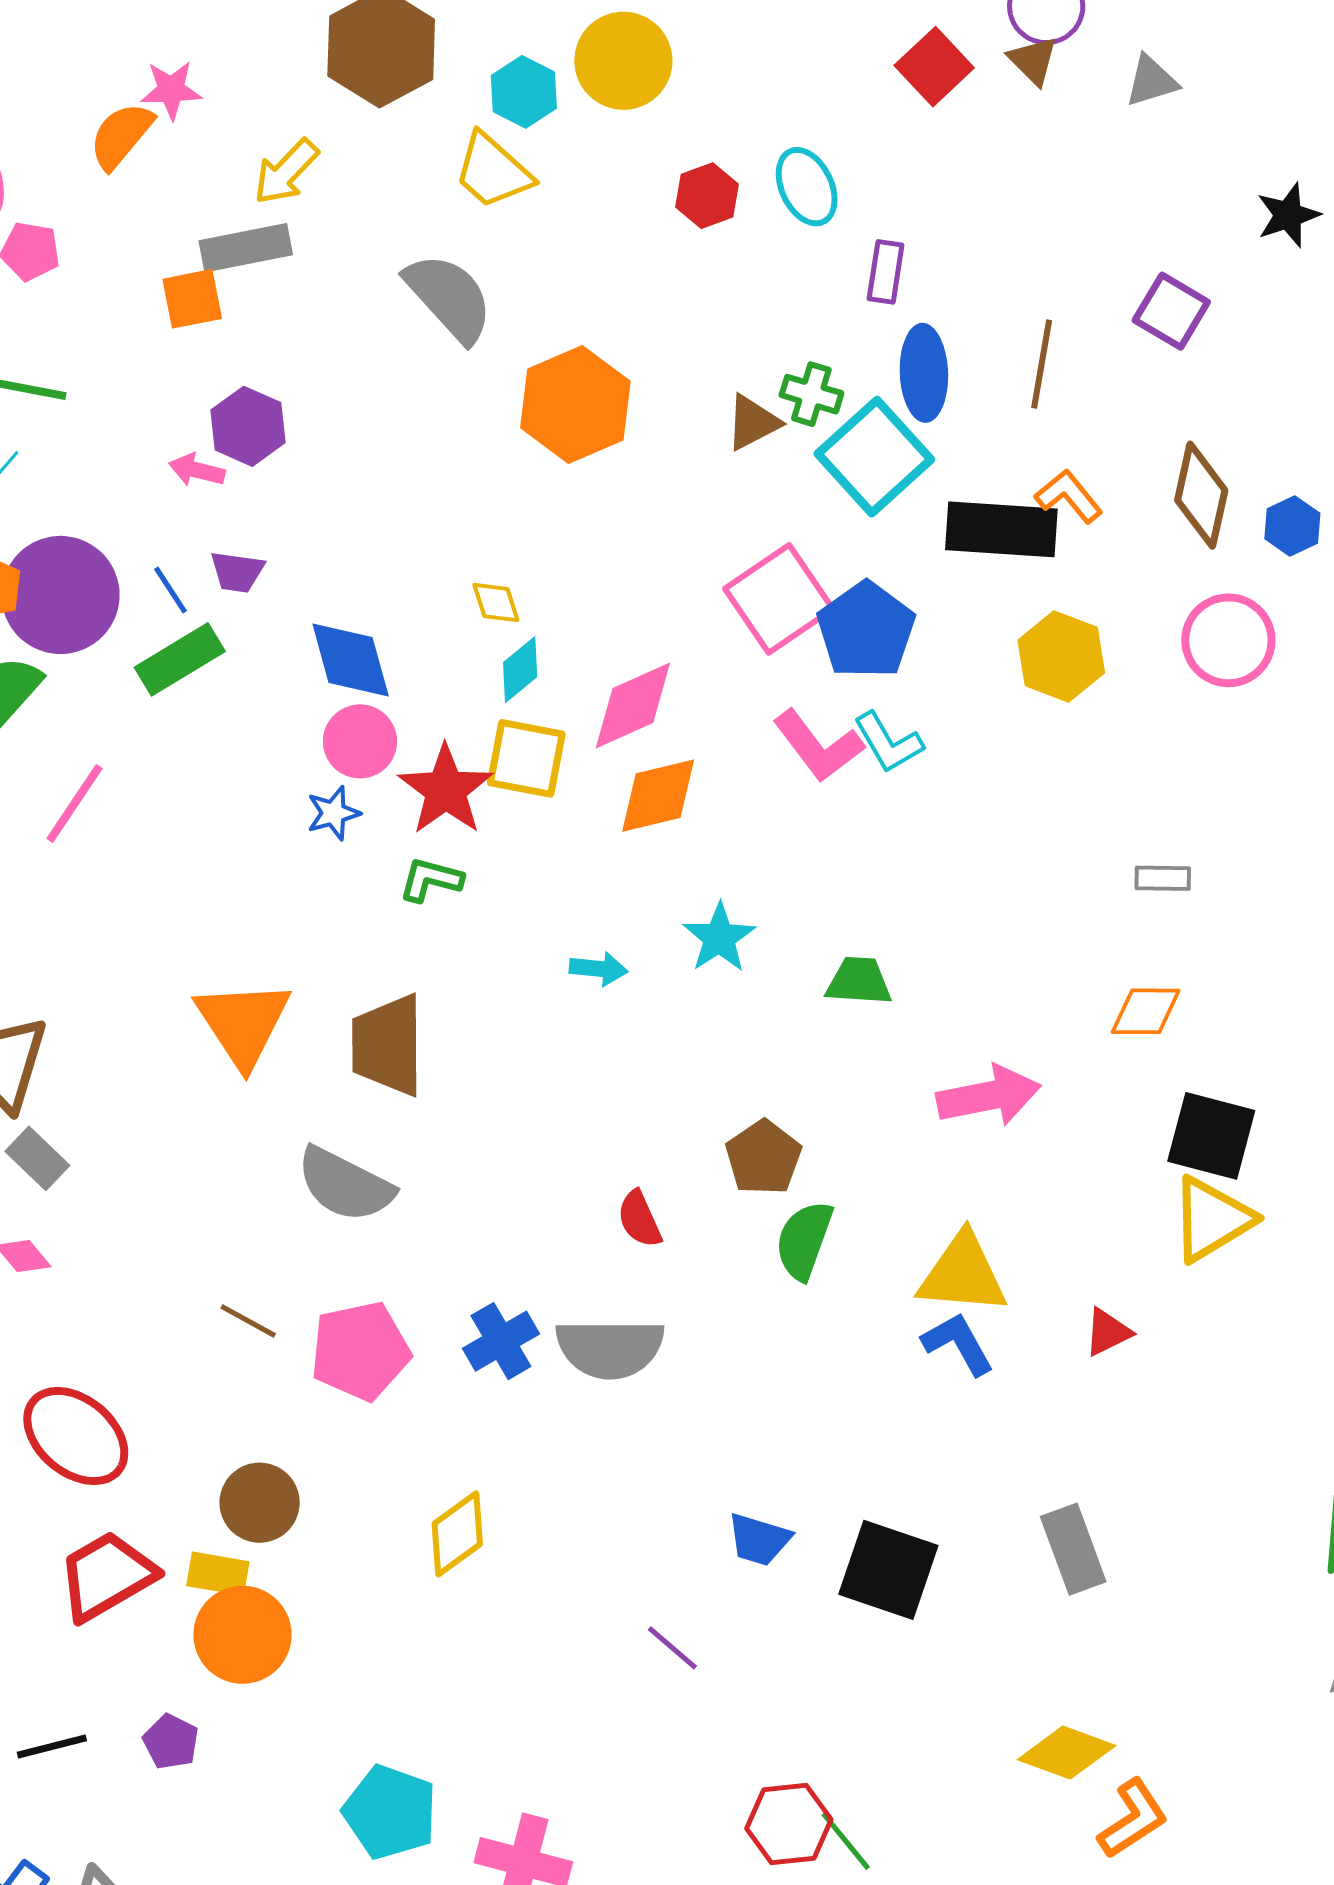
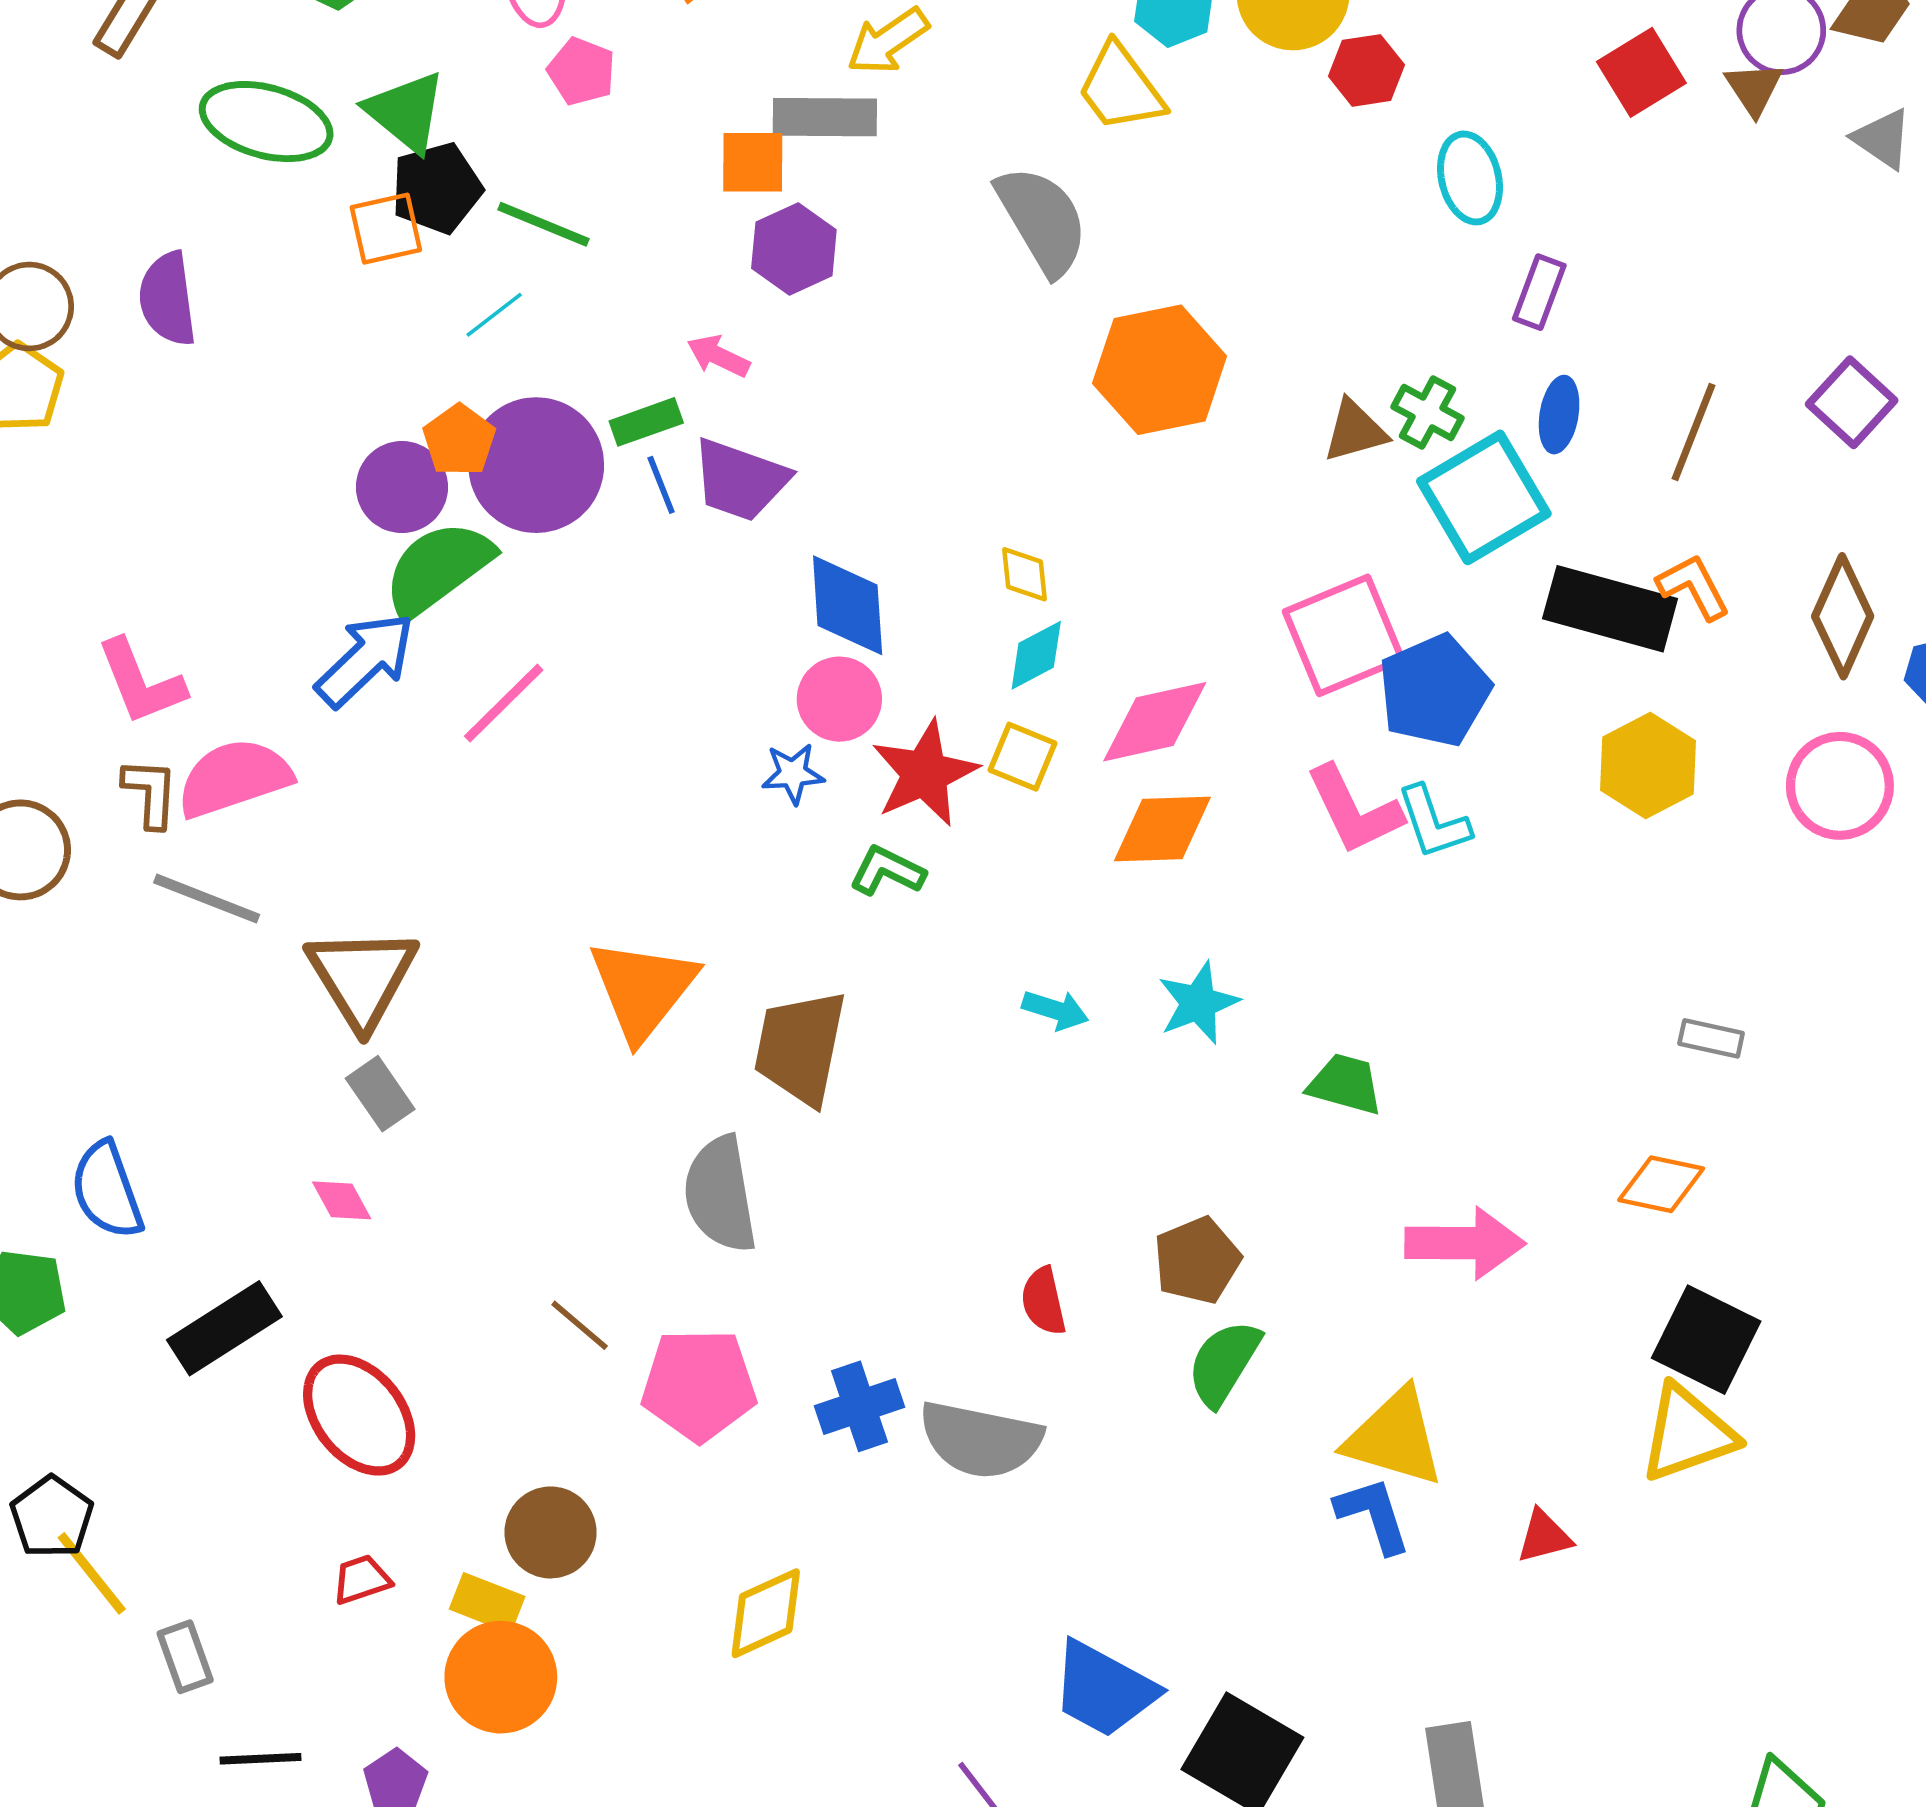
gray triangle: (1151, 81) -> (1882, 139), turned 40
red hexagon: (707, 196) -> (1366, 70), moved
blue ellipse: (924, 373) -> (1559, 415), size x0.7
purple hexagon: (248, 426) -> (794, 249), moved
purple trapezoid: (237, 572) -> (740, 480), size x1.6
green rectangle: (180, 659) -> (646, 422), moved, size x0.7
yellow square: (526, 758) -> (1022, 757), size x0.7
gray semicircle: (345, 1185) -> (720, 1194), turned 42
blue trapezoid: (759, 1540) -> (1104, 1689), size x1.5
red trapezoid: (107, 1576) -> (361, 1579), size x0.5

